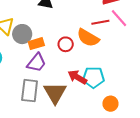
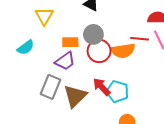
gray circle: (22, 34) -> (93, 34), moved
orange semicircle: (88, 38) -> (123, 51), turned -55
red circle: (66, 44) -> (99, 51), size x1.5

